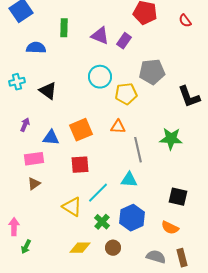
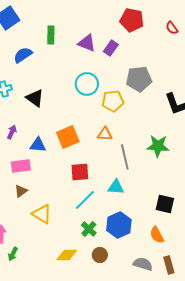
blue semicircle: (36, 48) -> (23, 55), turned -36
red square: (80, 165) -> (80, 172), moved
yellow triangle: (72, 207) -> (42, 214), moved
orange semicircle: (170, 228) -> (157, 235), turned 36

